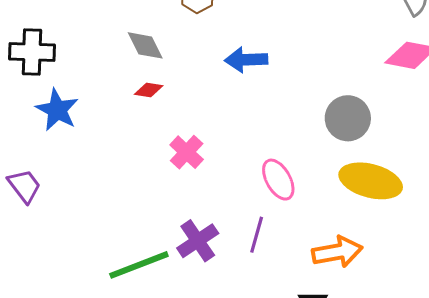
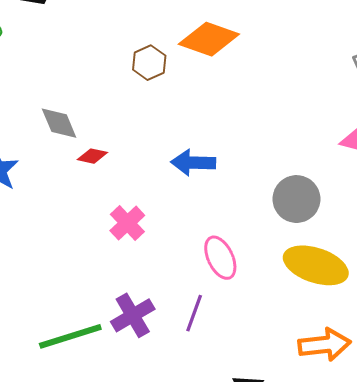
gray diamond: (145, 45) -> (59, 123), moved
blue arrow: (246, 60) -> (193, 163), moved
orange arrow: (337, 252) -> (324, 345), moved

